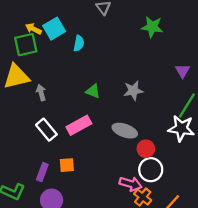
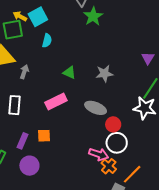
green star: (152, 27) -> (93, 16), moved, turned 30
cyan semicircle: (79, 43) -> (47, 41), moved
gray arrow: (41, 93) -> (24, 72), turned 32
white rectangle: (46, 130) -> (14, 105), moved, turned 42

